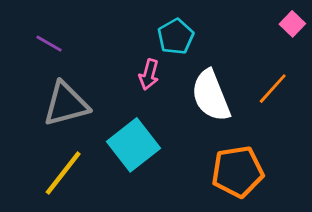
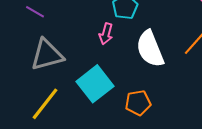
orange pentagon: (238, 172) -> (138, 103), moved, size x0.7

